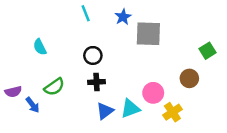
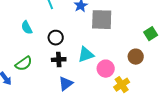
cyan semicircle: (40, 47) -> (27, 28), moved
cyan triangle: (130, 109) -> (86, 55), moved

